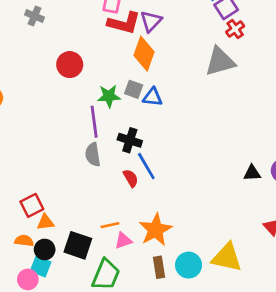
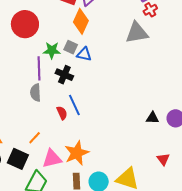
red circle: (70, 65) -> (25, 24), size x1.4
black cross: (130, 140) -> (64, 75), moved
orange line: (110, 225) -> (35, 138), moved, turned -40
pink triangle: (123, 241) -> (52, 159), size x1.5

